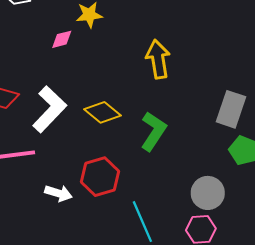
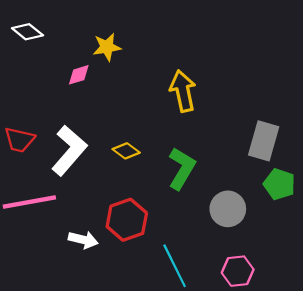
yellow diamond: (102, 112) -> (126, 151), size x0.7
gray circle: (208, 193) -> (228, 209), moved

